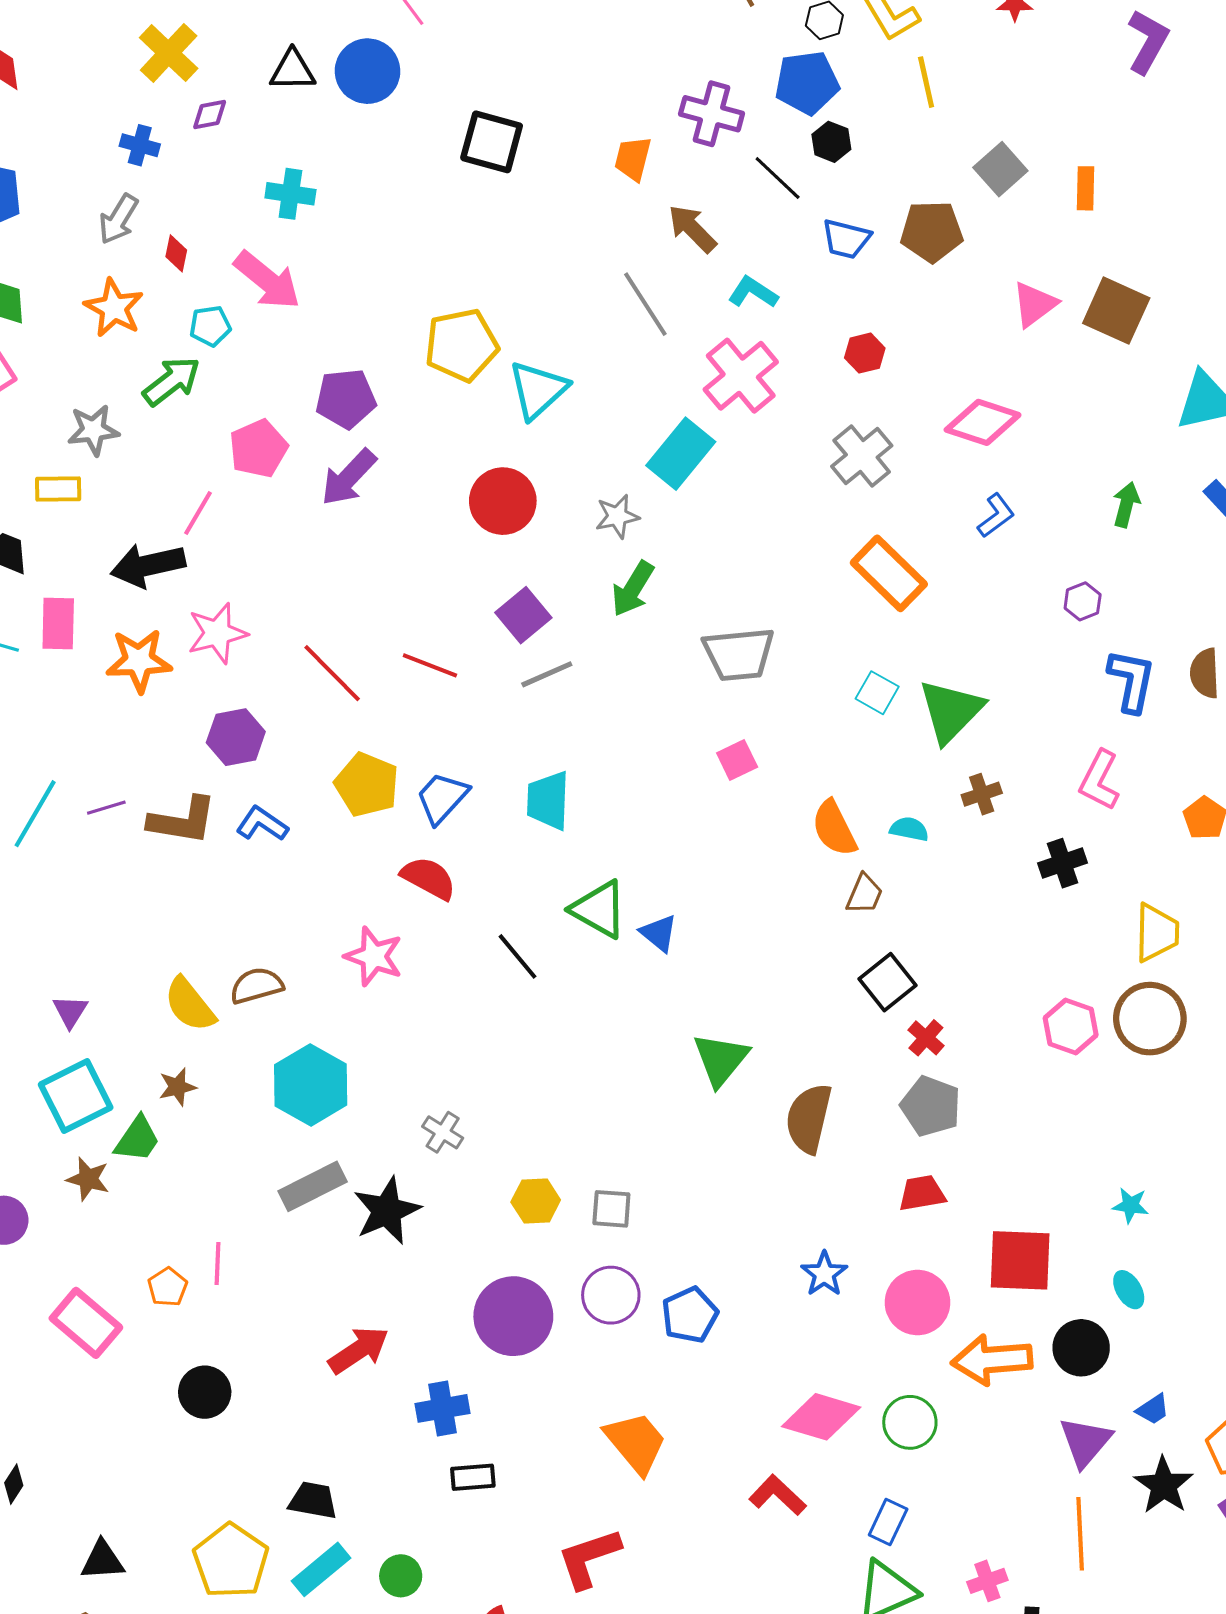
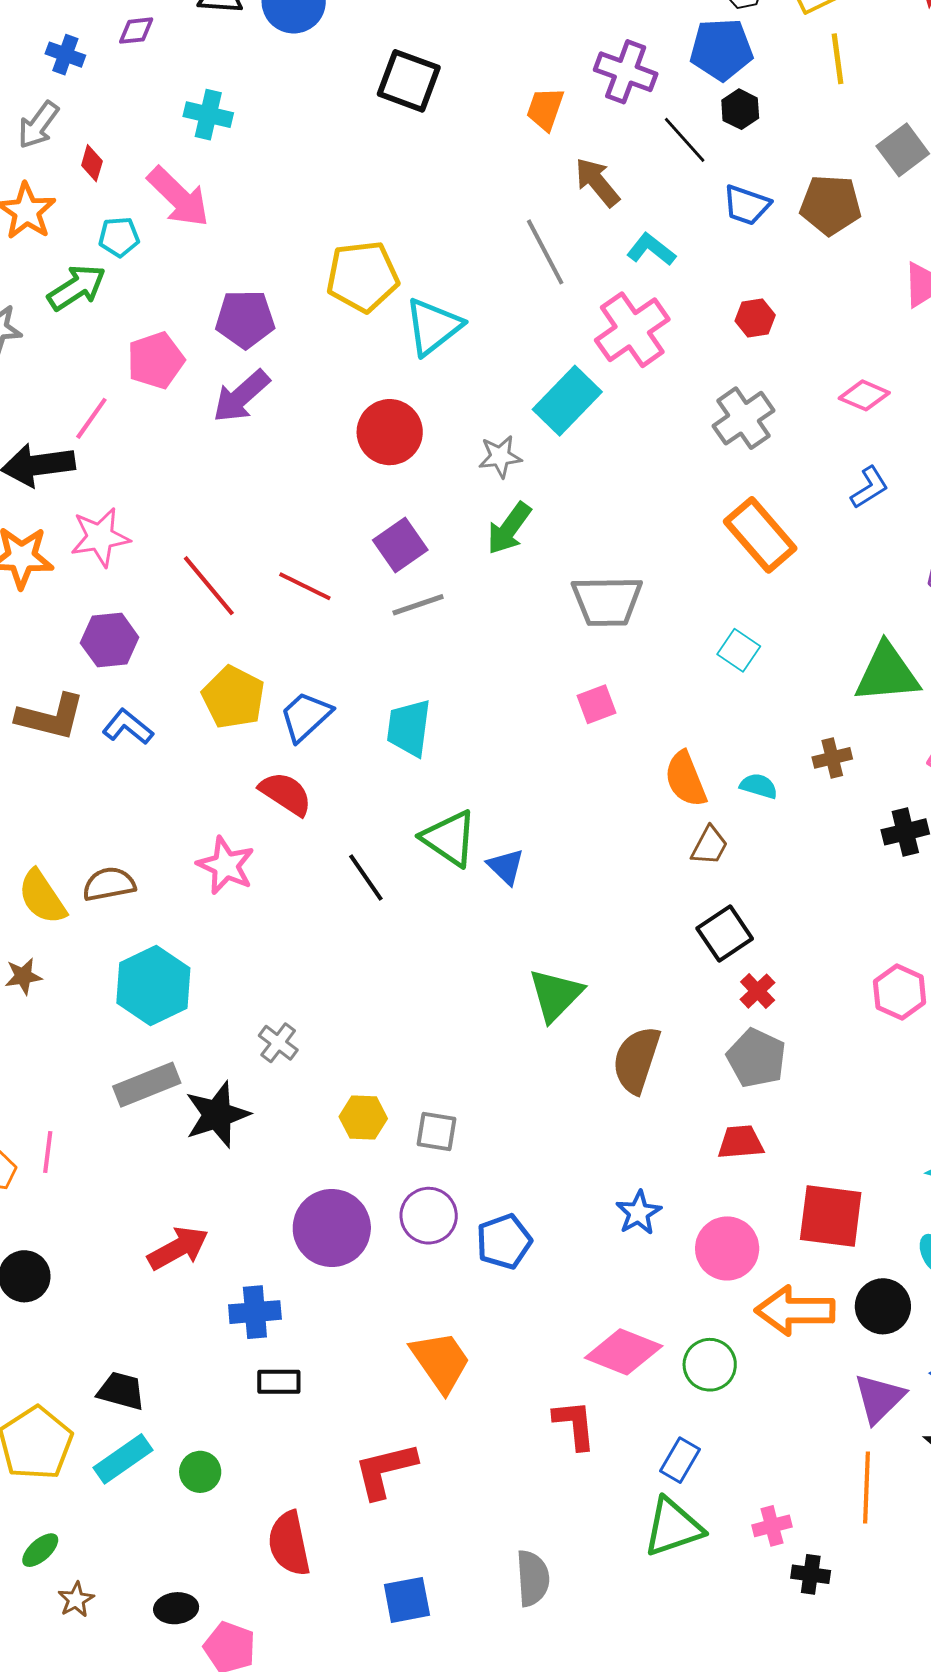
pink diamond: (983, 422) -> (864, 395), size x0.7
green triangle: (951, 711) -> (887, 673), moved, turned 36
red L-shape: (778, 1495) -> (575, 1425), turned 36

